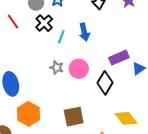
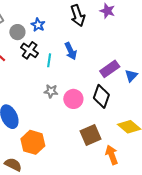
pink circle: (79, 69) -> (73, 99), moved
brown square: (74, 117) -> (91, 135), moved

